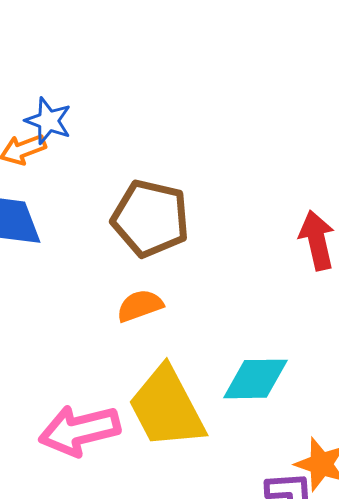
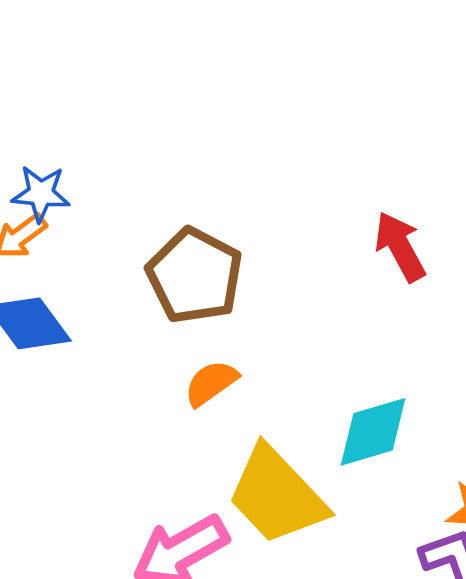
brown pentagon: (150, 218) -> (195, 276), turned 30

